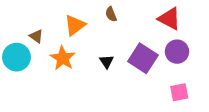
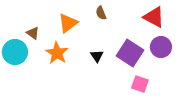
pink square: (179, 92) -> (140, 84), moved, turned 30

